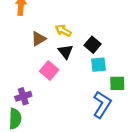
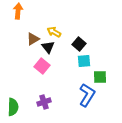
black triangle: (66, 52) -> (48, 47), moved
purple cross: (23, 96) -> (44, 102), moved

